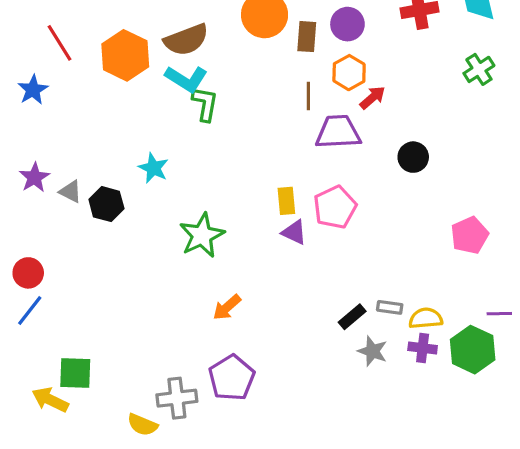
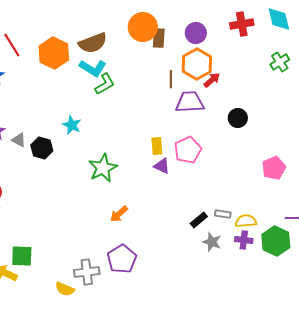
brown rectangle: (307, 37) -> (159, 38), moved
orange hexagon: (349, 73) -> (197, 64), size x1.4
green L-shape: (205, 104) -> (105, 84), turned 50

